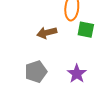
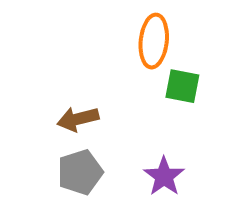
brown arrow: (47, 33) -> (78, 119), moved

